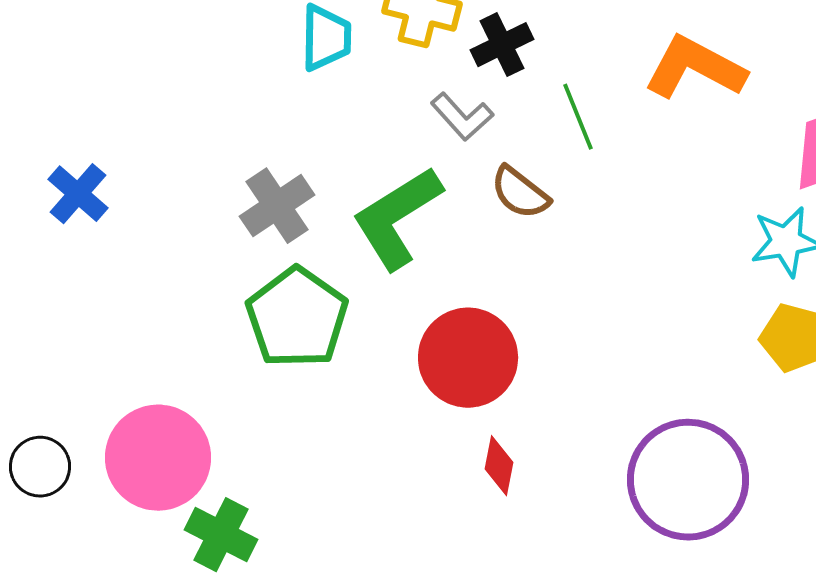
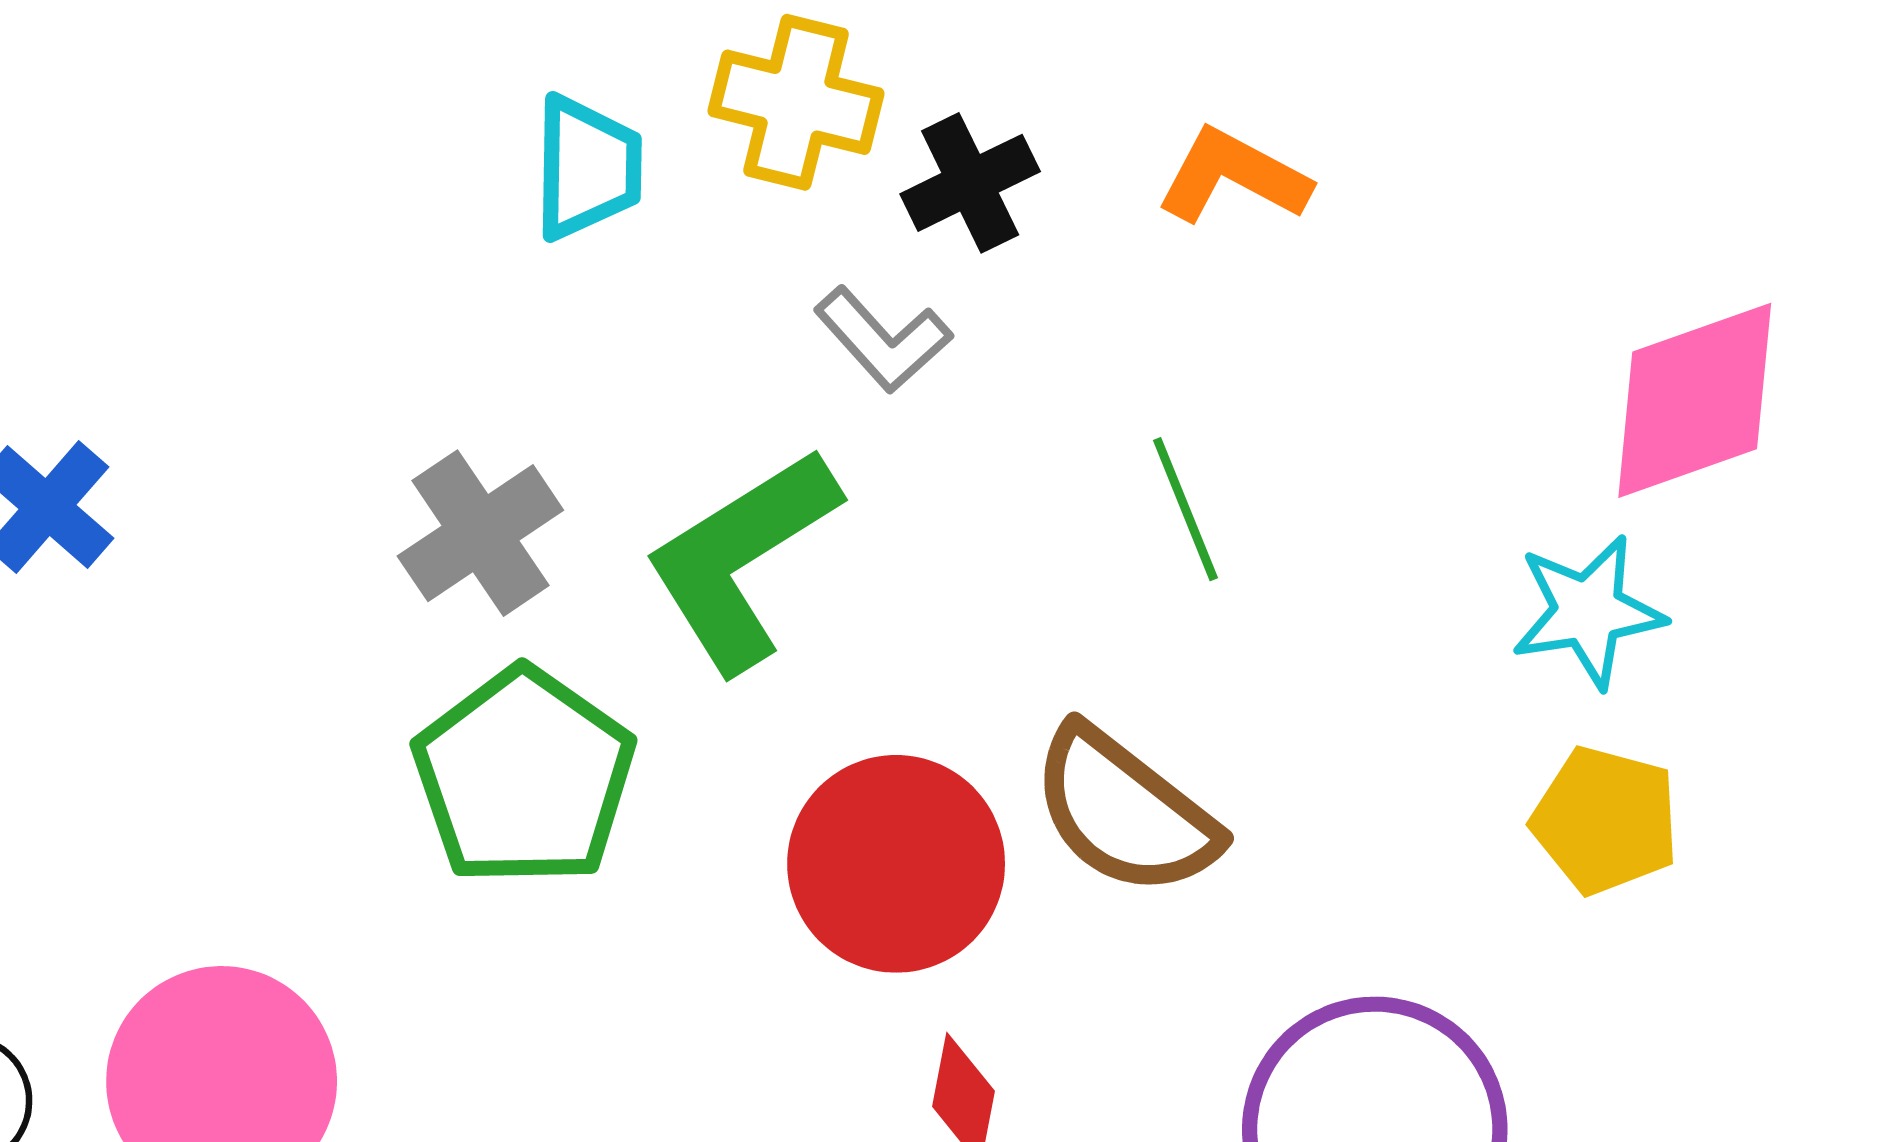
orange L-shape: (695, 68) -> (1233, 176), moved, size x0.7
green line: (578, 117) -> (1185, 509), moved
brown semicircle: (520, 193) -> (1125, 812), moved, size x1.5

